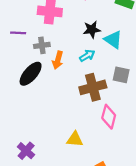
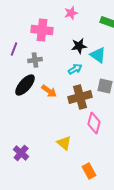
purple line: (18, 33) -> (14, 49), turned -72
orange arrow: (58, 60) -> (49, 91), moved, turned -70
yellow triangle: (75, 139) -> (64, 143), turned 35

